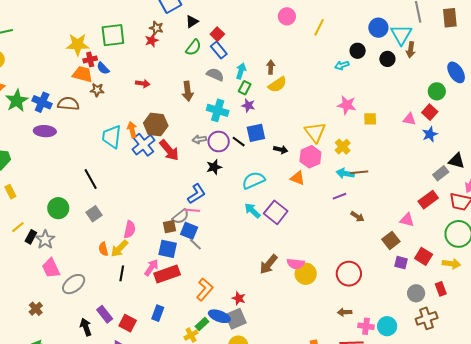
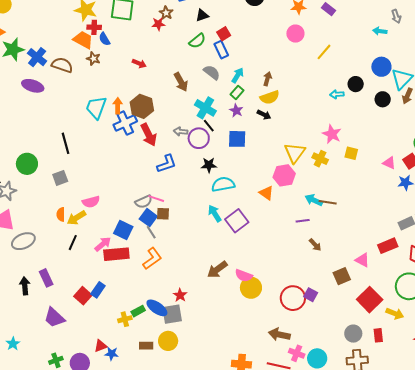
brown arrow: (188, 91) -> (181, 82), turned -36
black line: (239, 142) -> (209, 126), moved
yellow cross: (343, 147) -> (320, 159), moved, turned -35
black arrow: (281, 150) -> (264, 115), moved
black star: (214, 167) -> (209, 165), moved
blue L-shape: (197, 194) -> (167, 164), moved
brown square: (170, 227) -> (163, 214), moved
pink semicircle: (130, 229) -> (91, 202), turned 48
red square: (424, 256) -> (370, 300), size x1.4
purple square: (401, 263) -> (311, 295), moved
orange L-shape: (205, 290) -> (152, 259), moved
brown arrow: (345, 312) -> (279, 334), size x1.5
red square: (128, 323) -> (83, 296), moved

